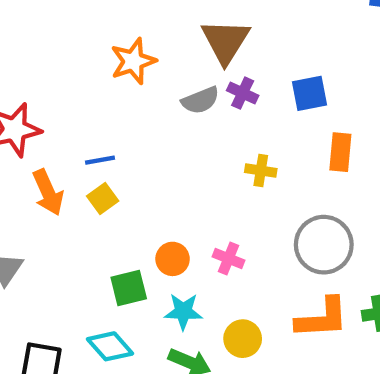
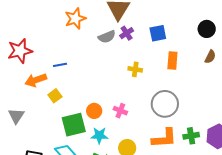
purple cross: (243, 93) -> (127, 33), turned 32
orange arrow: (48, 192) -> (36, 80), turned 95
yellow square: (103, 199) -> (55, 96), moved
green square: (129, 288) -> (74, 125), size x1.4

